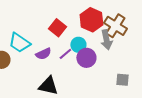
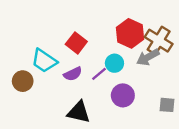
red square: (57, 28) -> (76, 43), moved
gray arrow: (106, 40) -> (148, 57), turned 72
purple circle: (86, 58) -> (123, 95), moved

